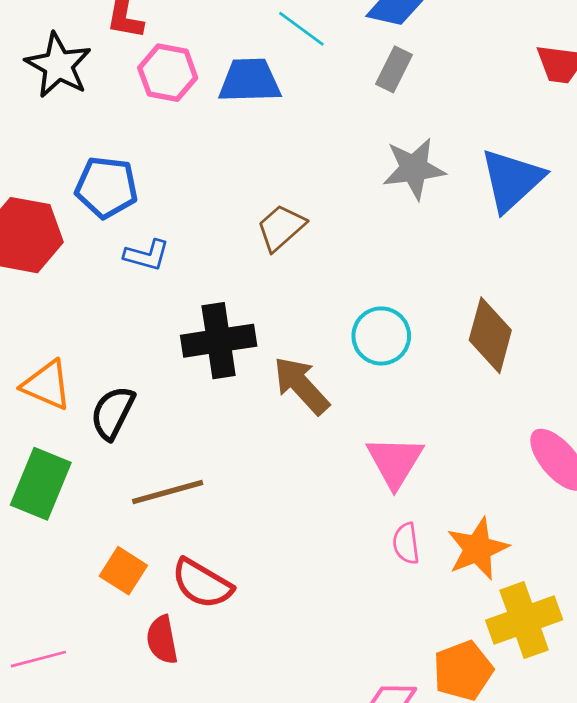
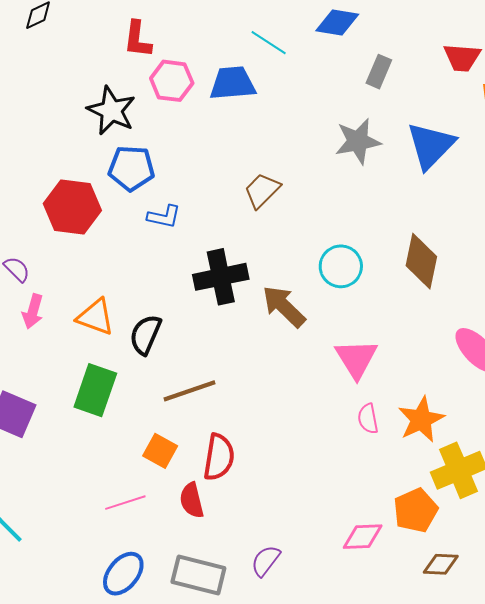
black star: (58, 65) -> (111, 111), moved
gray rectangle: (394, 69) -> (379, 72), moved
red semicircle: (202, 584) -> (219, 457), turned -108
pink line: (38, 659) -> (125, 503), moved

